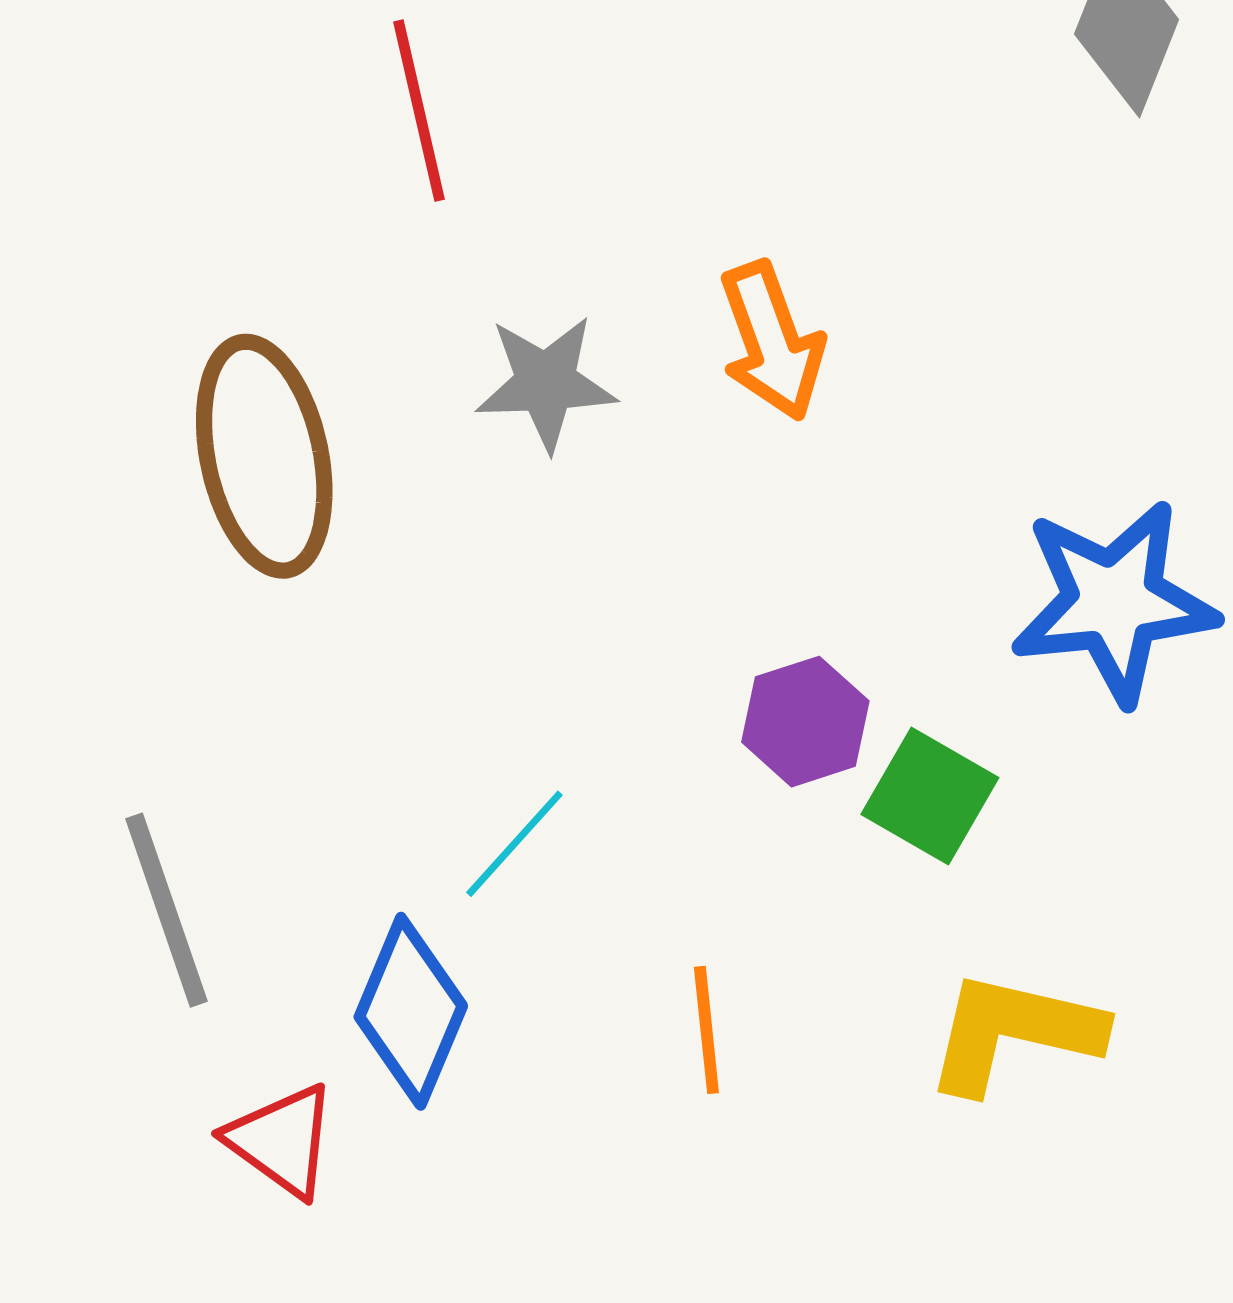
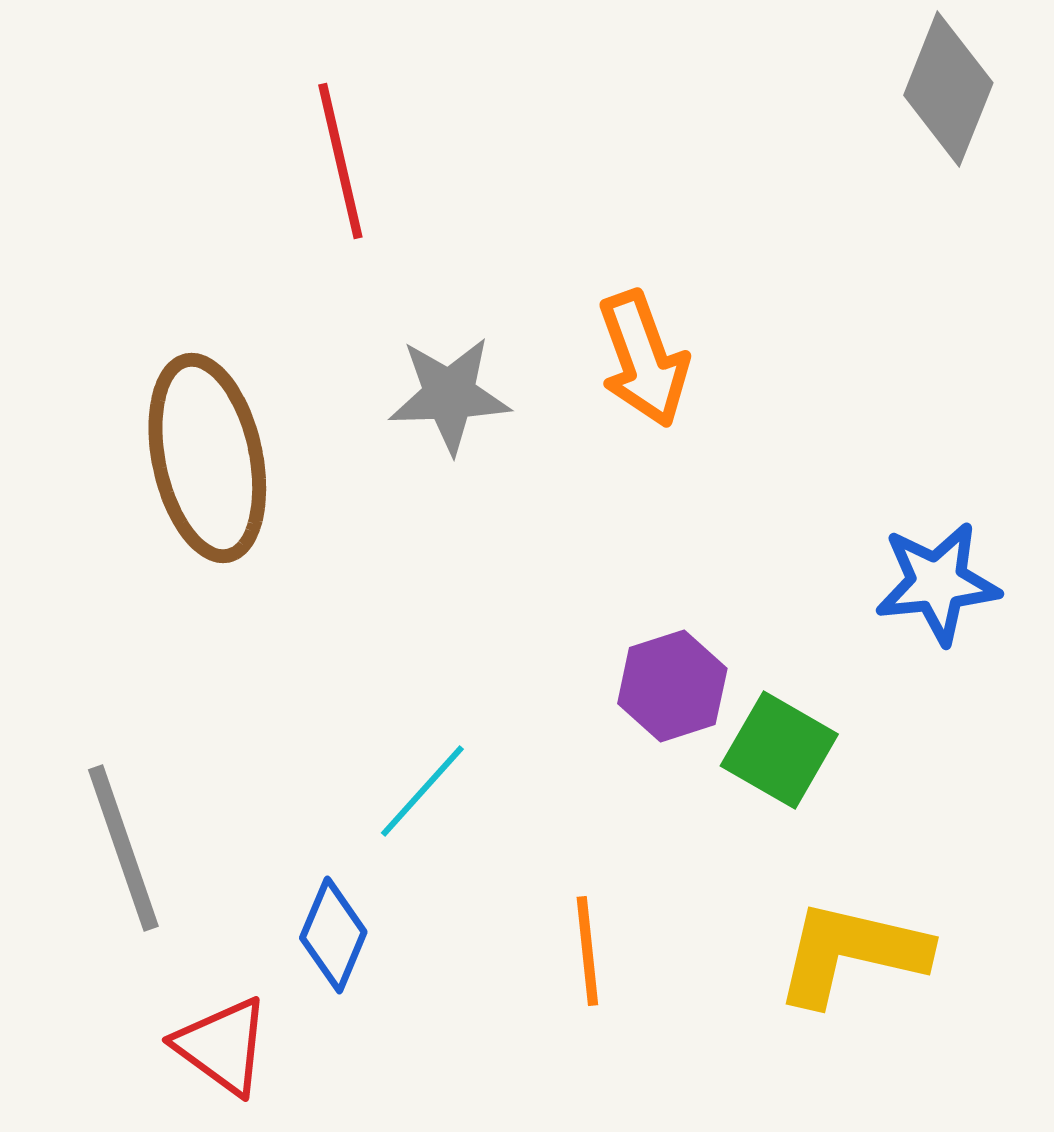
blue star: (1114, 602) -> (937, 583), size x0.7
blue diamond: (411, 1011) -> (333, 935), size x0.7

